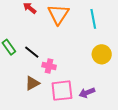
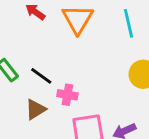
brown triangle: (32, 83) -> (35, 109), moved

